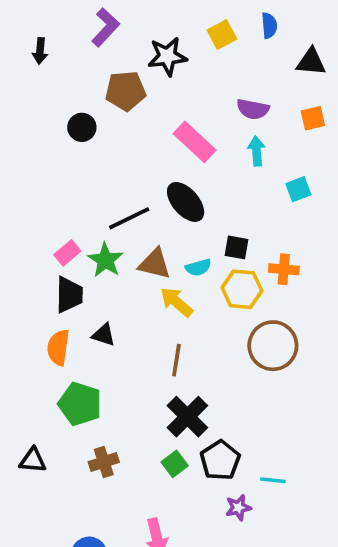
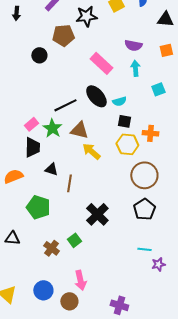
cyan semicircle: (198, 267) -> (119, 101), moved
orange semicircle: (58, 347) -> (13, 176), moved, turned 60
brown line: (176, 360) -> (69, 183), moved
black pentagon: (220, 460) -> (144, 209), moved
brown cross: (104, 462) -> (51, 248), moved, turned -35
green square: (175, 464) -> (74, 240), moved
purple star: (238, 508) -> (158, 264), moved

